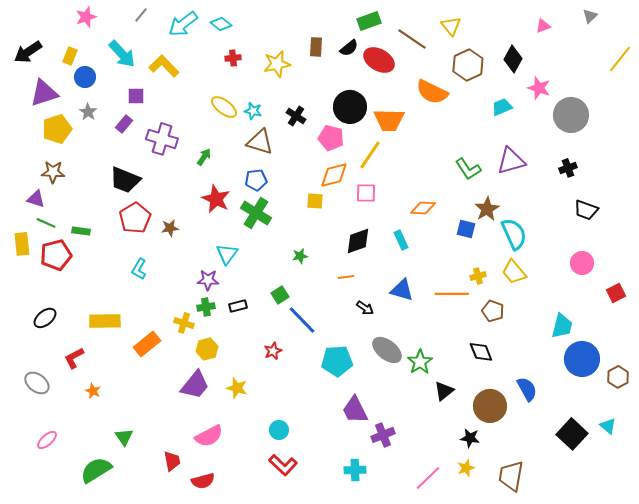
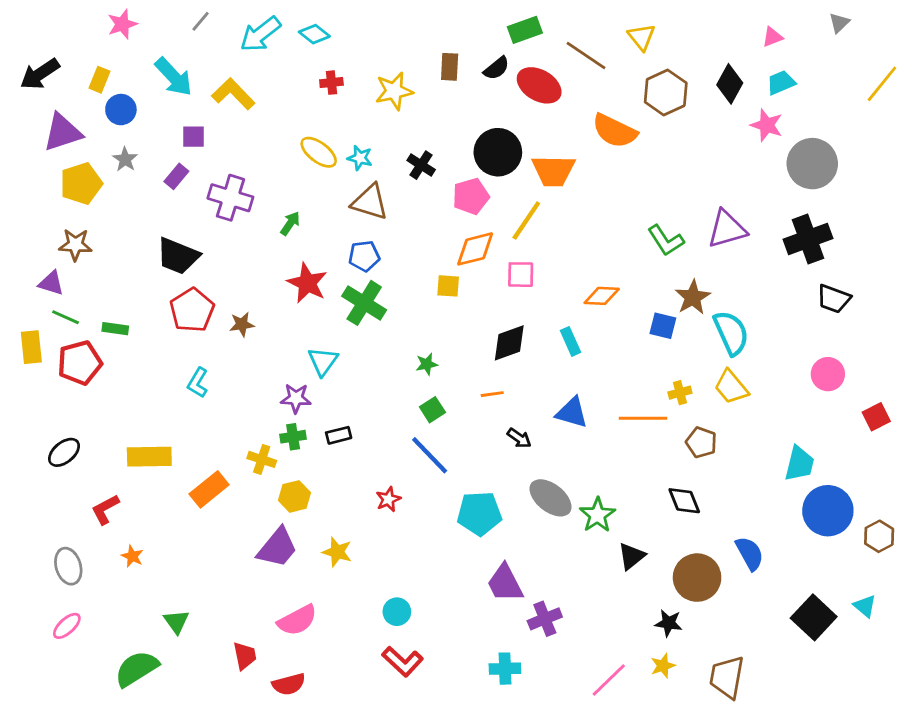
cyan trapezoid: (502, 107) -> (781, 83), moved
pink pentagon: (331, 138) -> (471, 196), turned -30
black cross: (568, 168) -> (808, 239), size x1.8
green square: (280, 295) -> (432, 410), moved
gray ellipse: (37, 383) -> (68, 566), moved, turned 35

